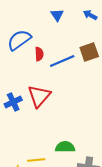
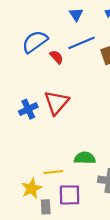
red semicircle: (39, 54) -> (57, 57), turned -40
blue line: (62, 61) -> (82, 43), moved

